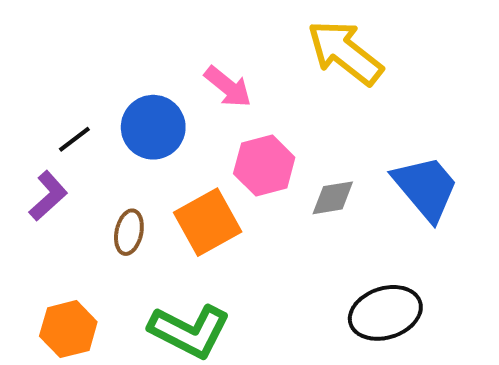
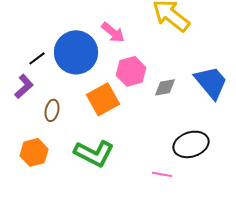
blue circle: (153, 127) -> (76, 52), size x1.4
brown ellipse: (129, 232) -> (52, 110), moved

